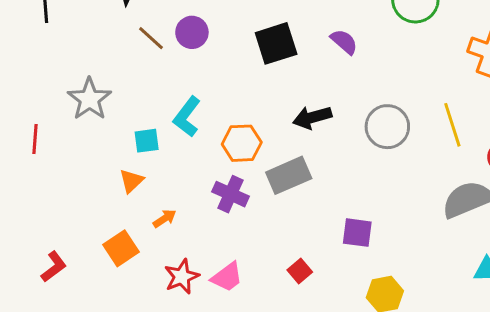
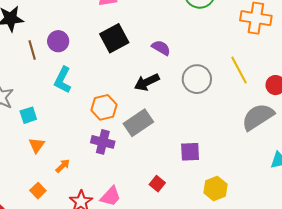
brown line: (151, 38) -> (32, 50), turned 42
purple semicircle: (344, 42) -> (161, 48), moved
cyan L-shape: (187, 117) -> (63, 80), moved
cyan square: (147, 141) -> (28, 115), moved
orange square: (121, 248) -> (38, 191), size x0.7

